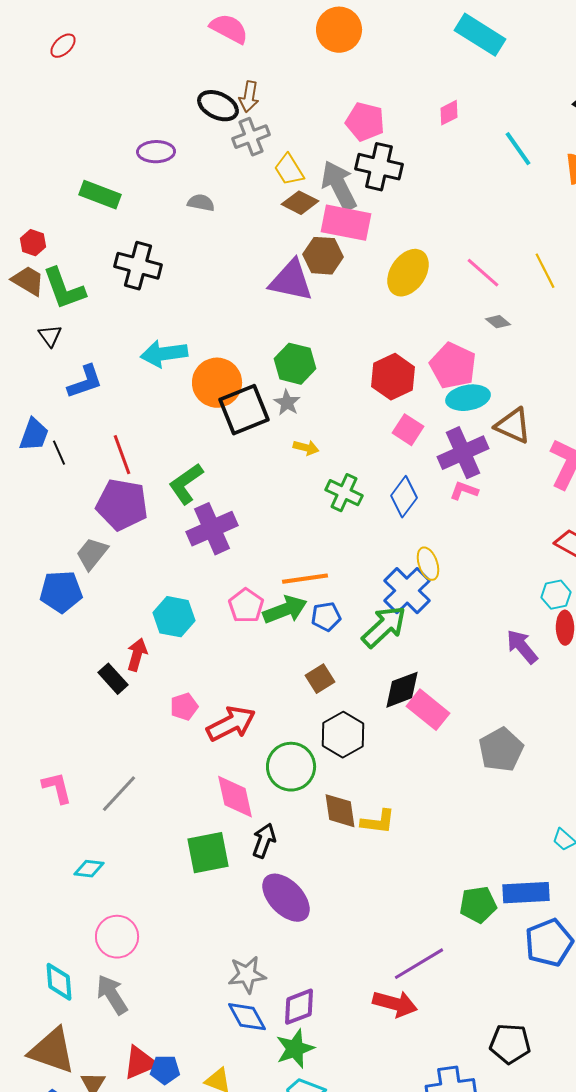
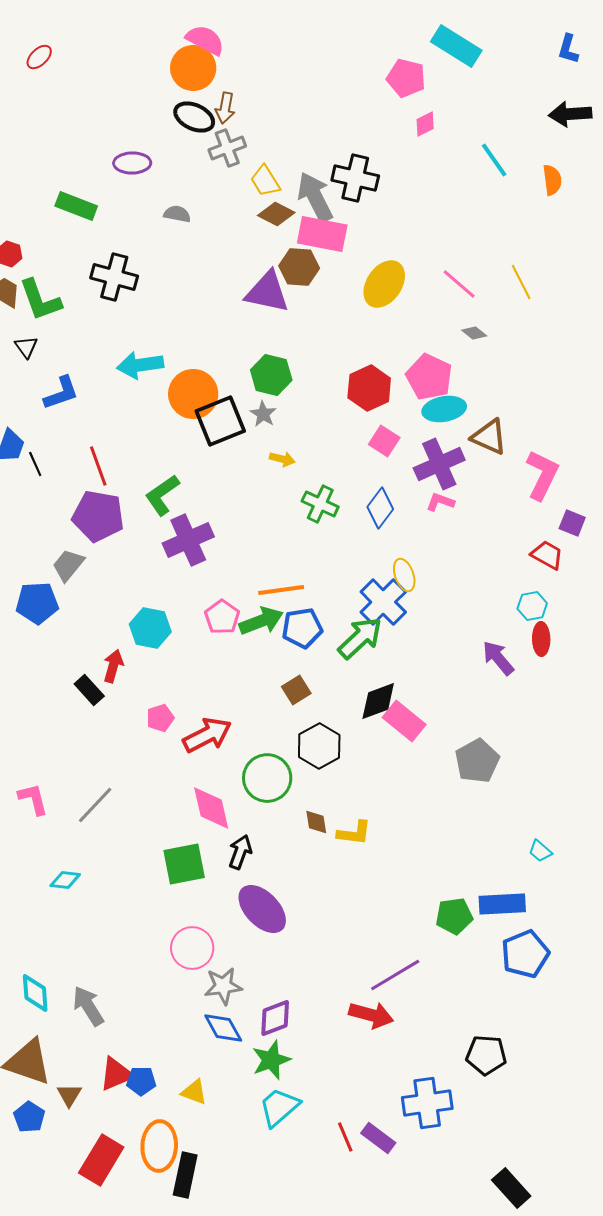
orange circle: (339, 30) -> (193, 68), moved
pink pentagon: (365, 122) -> (406, 78), moved
blue pentagon: (326, 617) -> (302, 628), size x1.4
brown diamond: (340, 811) -> (316, 822), size x0.7
pink circle: (117, 937) -> (192, 948), moved

